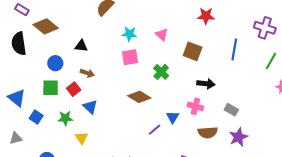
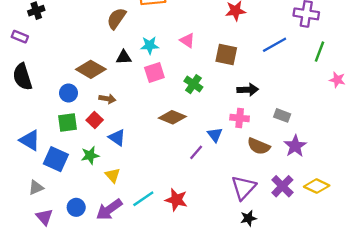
brown diamond: (46, 26) -> (91, 69), moved
black triangle: (81, 46) -> (124, 57), moved
blue line: (234, 49) -> (275, 45), turned 60
blue square: (36, 117) -> (56, 159), size x1.5
brown semicircle: (208, 132) -> (259, 146), turned 36

